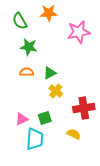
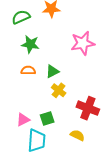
green semicircle: (20, 21) -> (21, 17), turned 96
pink star: (79, 32) -> (83, 43), moved
red cross: (84, 108) -> (88, 108), turned 30

